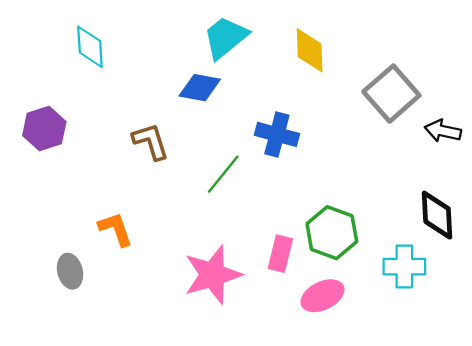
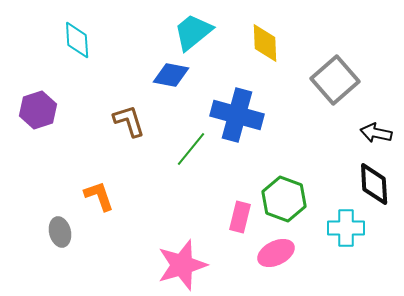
black arrow: (443, 131) -> (376, 133), moved
blue cross: (277, 134) -> (237, 115), size x1.4
pink star: (213, 275) -> (182, 265), moved

